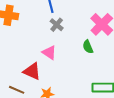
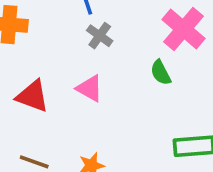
red triangle: (32, 71) -> (32, 96), moved

